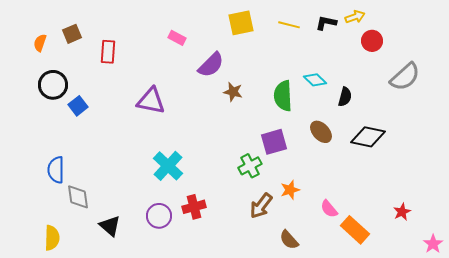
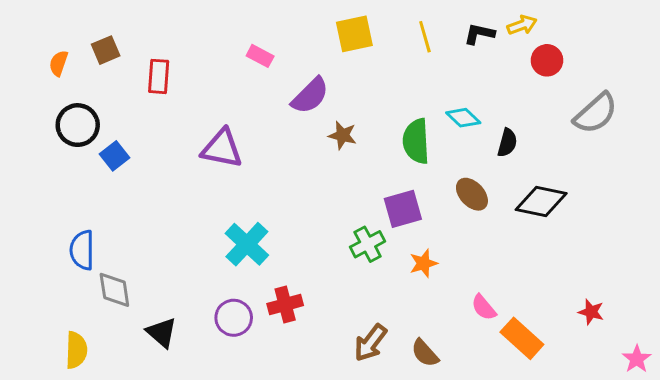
yellow line: (289, 25) -> (425, 37), turned 60
orange star: (290, 190) -> (423, 263), moved
brown arrow: (261, 206) -> (370, 343), moved
red star: (402, 212) -> (591, 312), turned -30

